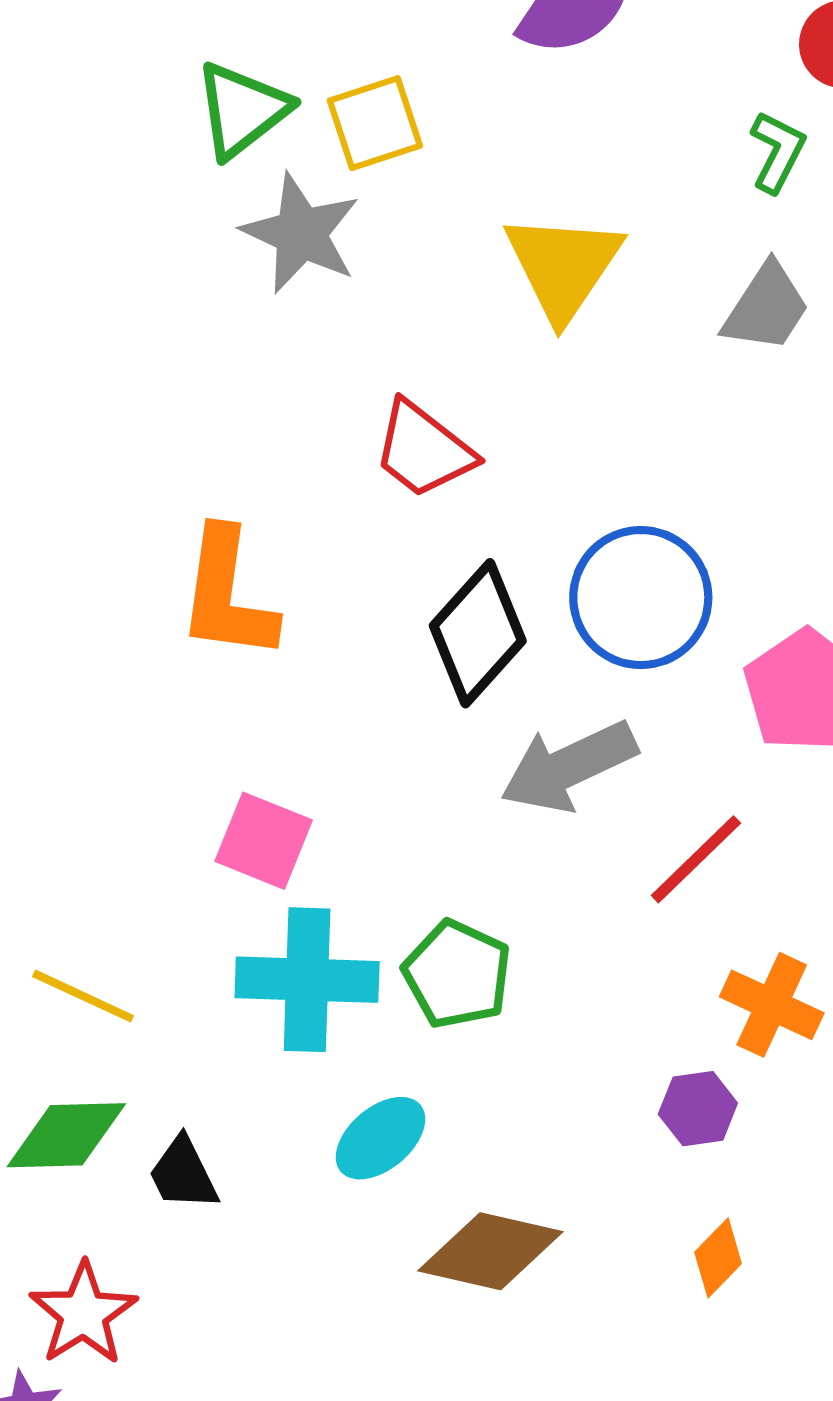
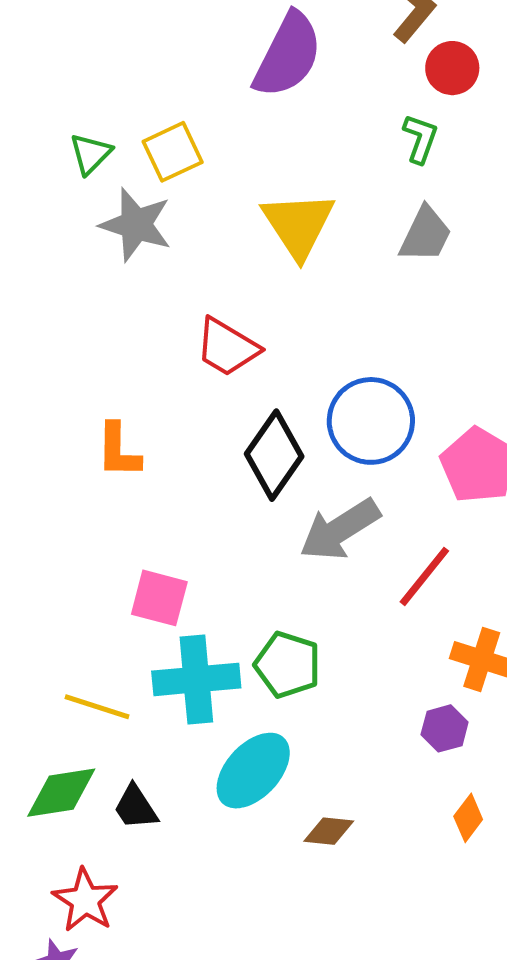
green triangle: (242, 110) -> (91, 154), size x0.7
orange L-shape: (227, 595) -> (118, 451), size x0.7
yellow line: (83, 996) -> (97, 707), moved
cyan ellipse: (380, 1138) -> (253, 771), size x1.4
brown diamond: (490, 1251) -> (329, 831), size x0.6

